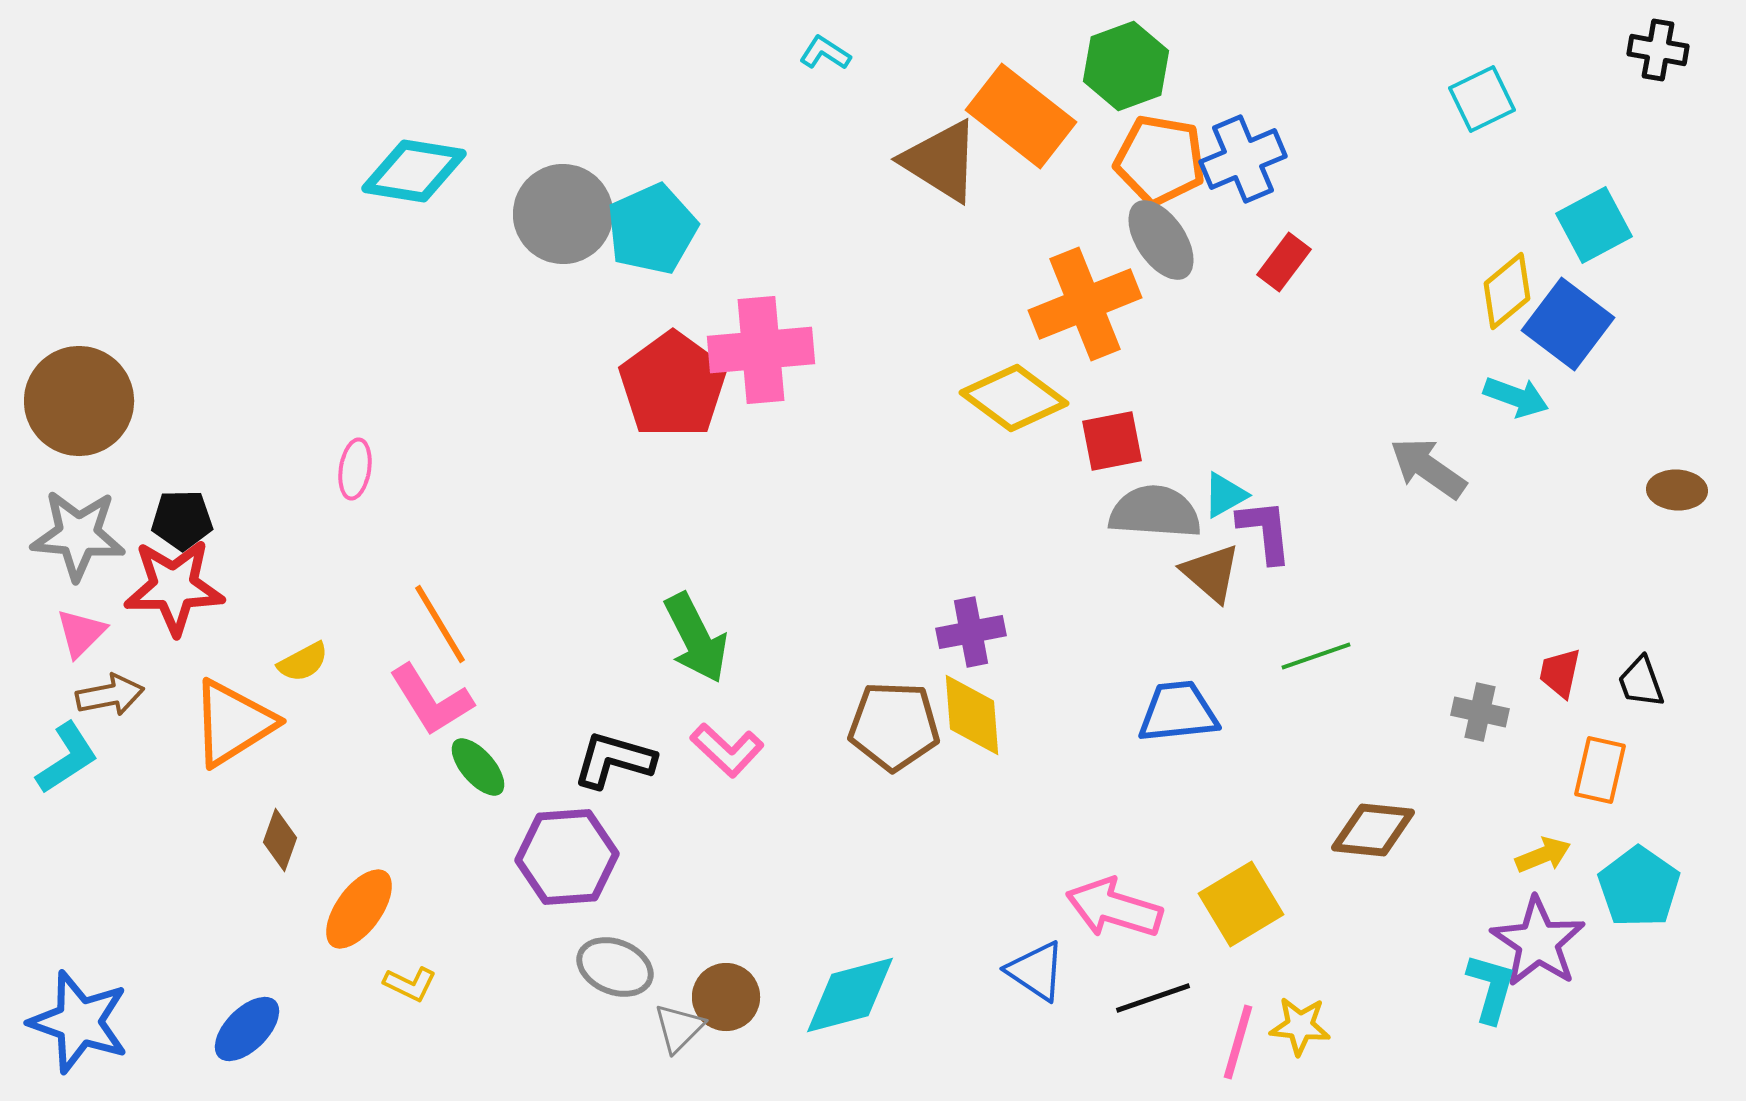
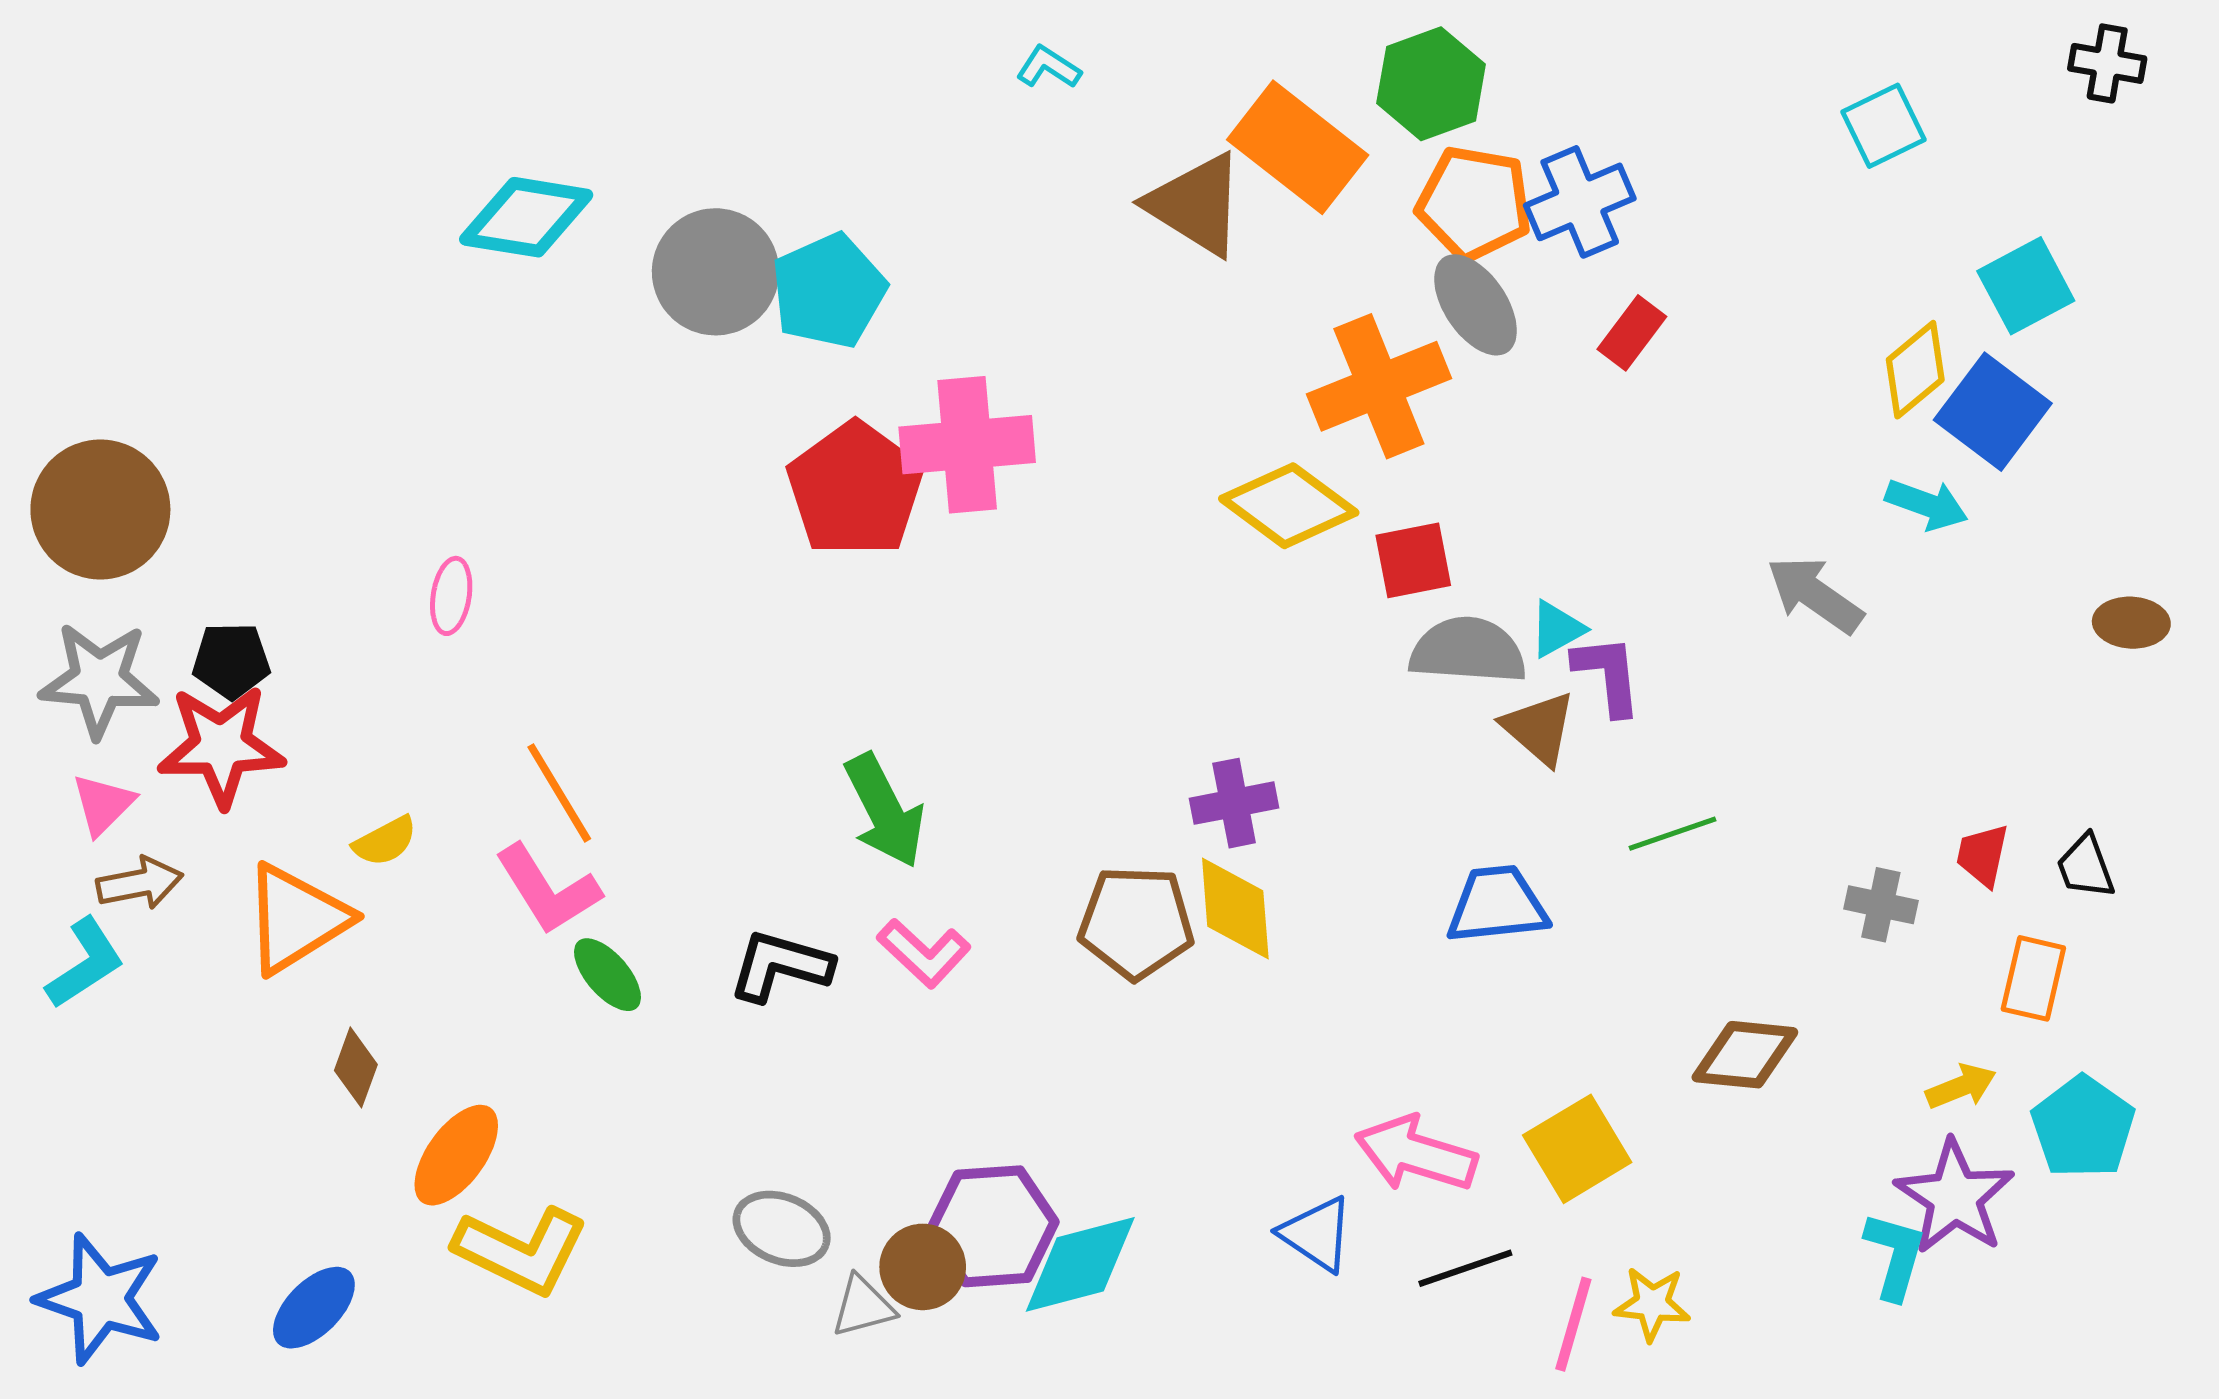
purple hexagon: (567, 857) -> (993, 1226), moved
yellow L-shape: (410, 984) -> (521, 1250), size x2.0
gray triangle: (679, 1028) -> (863, 1306), turned 30

